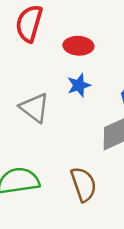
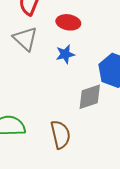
gray triangle: (34, 108) -> (25, 39), moved

